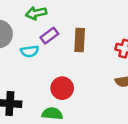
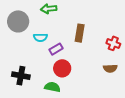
purple rectangle: (49, 36) -> (56, 49), moved

